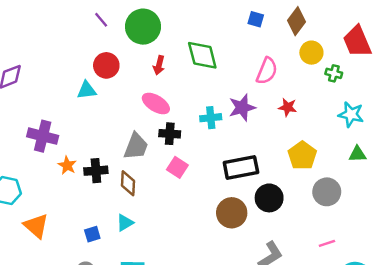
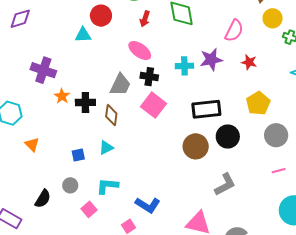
pink square: (177, 167) -> (153, 105), size x1.4
orange triangle: (36, 226) -> (32, 144), size x0.7
pink line: (327, 243) -> (279, 171), moved

